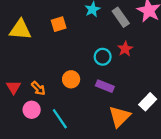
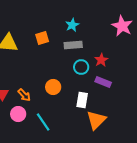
gray rectangle: (121, 17) -> (73, 45), moved, turned -60
purple rectangle: (105, 86) -> (103, 82), moved
white rectangle: (148, 102) -> (82, 100), moved, turned -35

